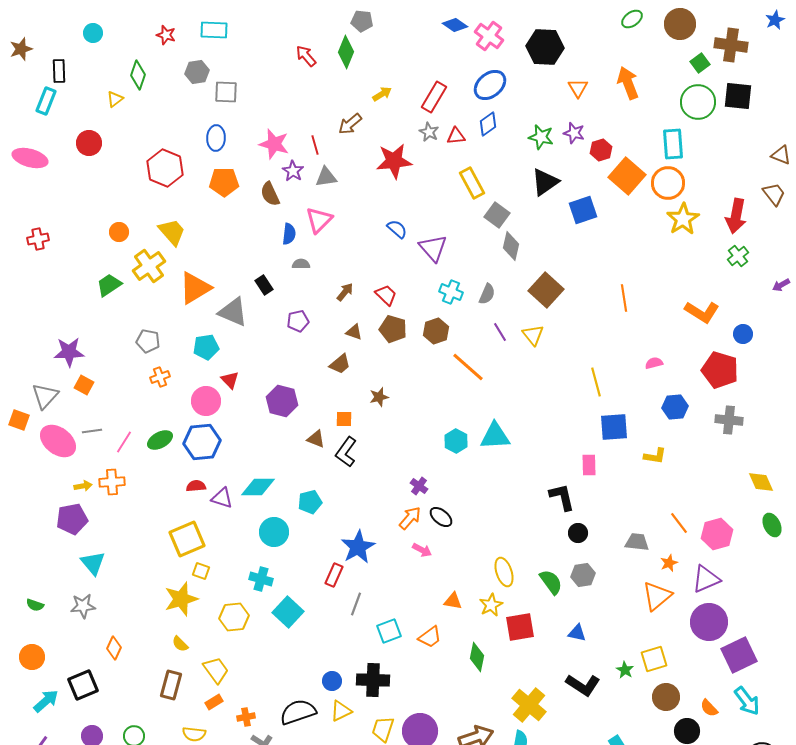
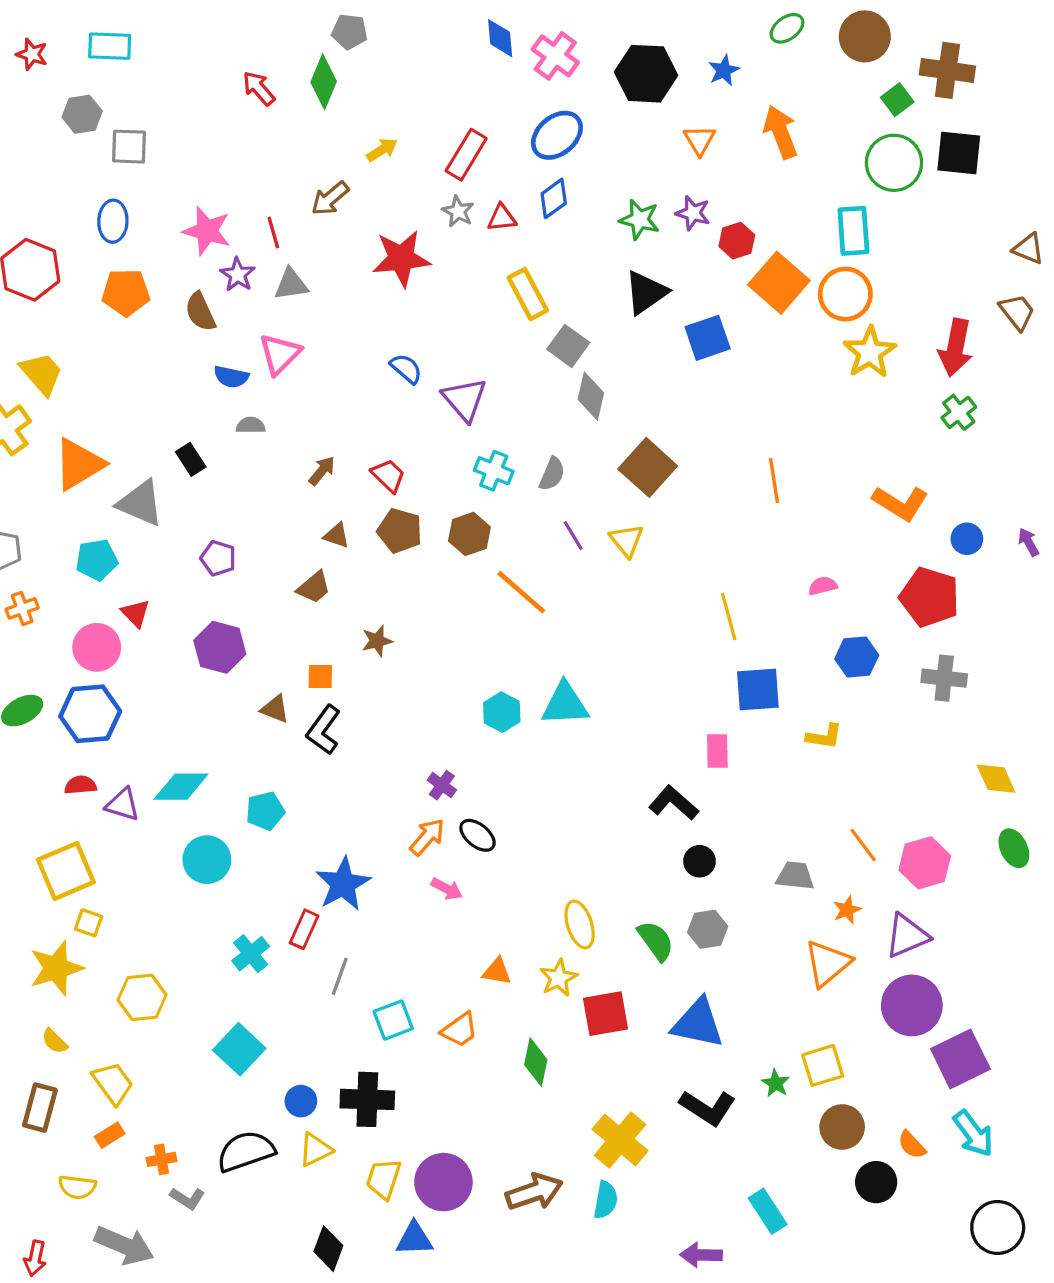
blue star: (775, 20) -> (724, 70), moved
blue diamond: (455, 25) -> (500, 38), turned 50
blue semicircle: (289, 234) -> (231, 377), turned 95
purple arrow: (781, 285) -> (1028, 542), moved, turned 90
purple pentagon: (298, 321) -> (218, 558), moved, turned 30
black L-shape: (562, 497) -> (674, 803), turned -36
cyan cross: (261, 579) -> (251, 954), moved, turned 35
cyan square: (288, 612) -> (239, 1049), moved
blue triangle: (577, 633) -> (698, 1023), size x1.8

